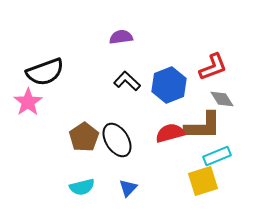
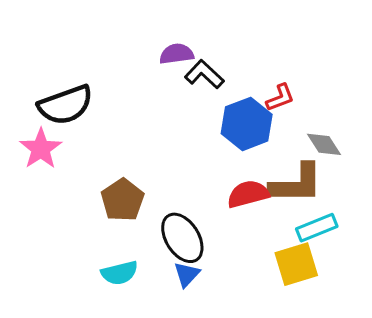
red L-shape: (213, 67) -> (280, 98), moved, size x0.7
black L-shape: (127, 81) -> (204, 74), moved
black ellipse: (117, 140) -> (182, 238), moved

